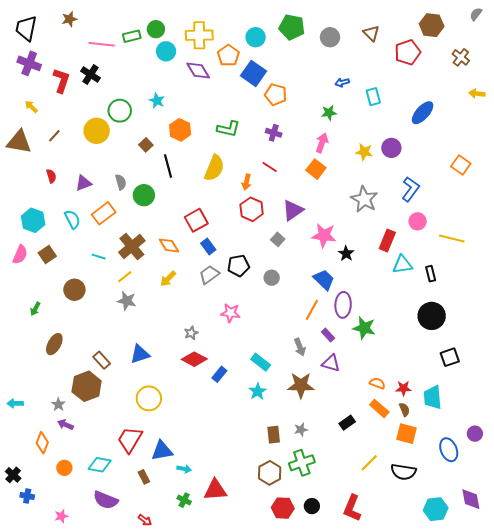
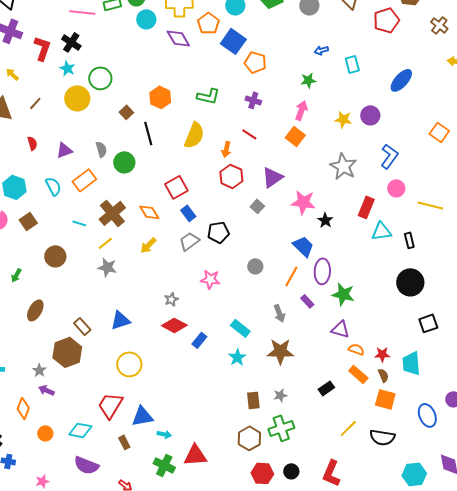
cyan star: (157, 101) -> (67, 68), moved
gray circle: (272, 278) -> (255, 266), moved
purple triangle: (331, 363) -> (340, 329), moved
green cross: (184, 500) -> (164, 465), size x1.5

